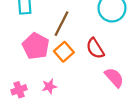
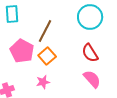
red semicircle: (95, 48) -> (90, 53), moved
pink star: (49, 86) -> (43, 82), moved

